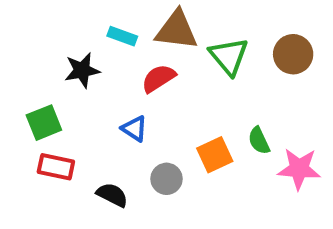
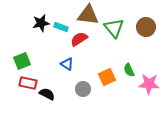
cyan rectangle: (122, 36) -> (61, 27), moved
black star: (82, 70) -> (41, 23), moved
black semicircle: (112, 195) -> (47, 94), moved

